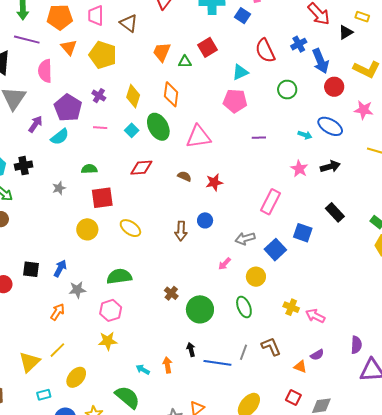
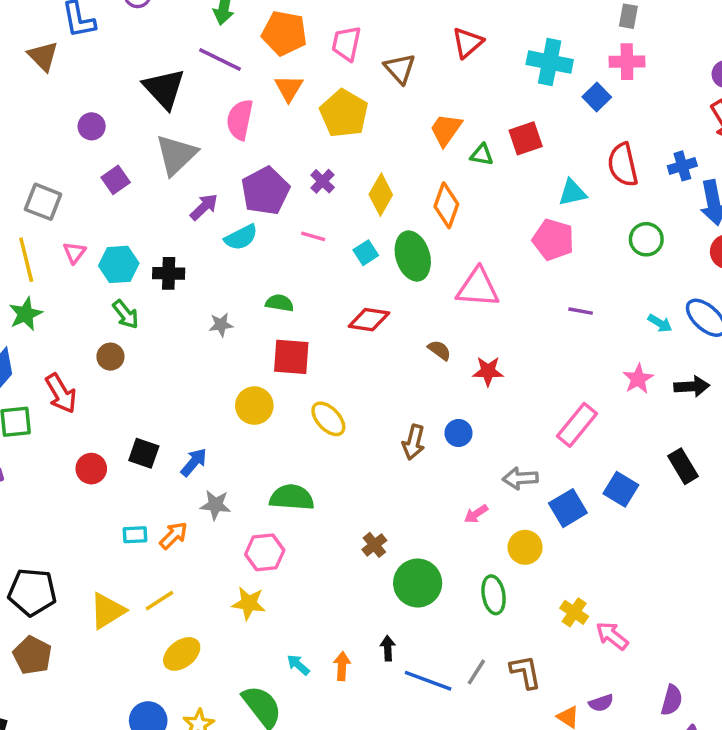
cyan rectangle: (44, 395) -> (135, 535), moved

